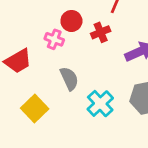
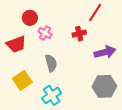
red circle: (71, 21) -> (30, 18), moved
cyan cross: (100, 104) -> (52, 95), moved

